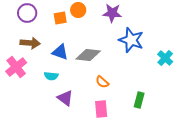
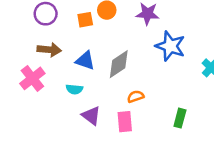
gray diamond: (88, 55) -> (119, 64), turned -40
orange semicircle: (102, 82) -> (136, 96), turned 120
pink rectangle: (101, 109) -> (125, 122), moved

